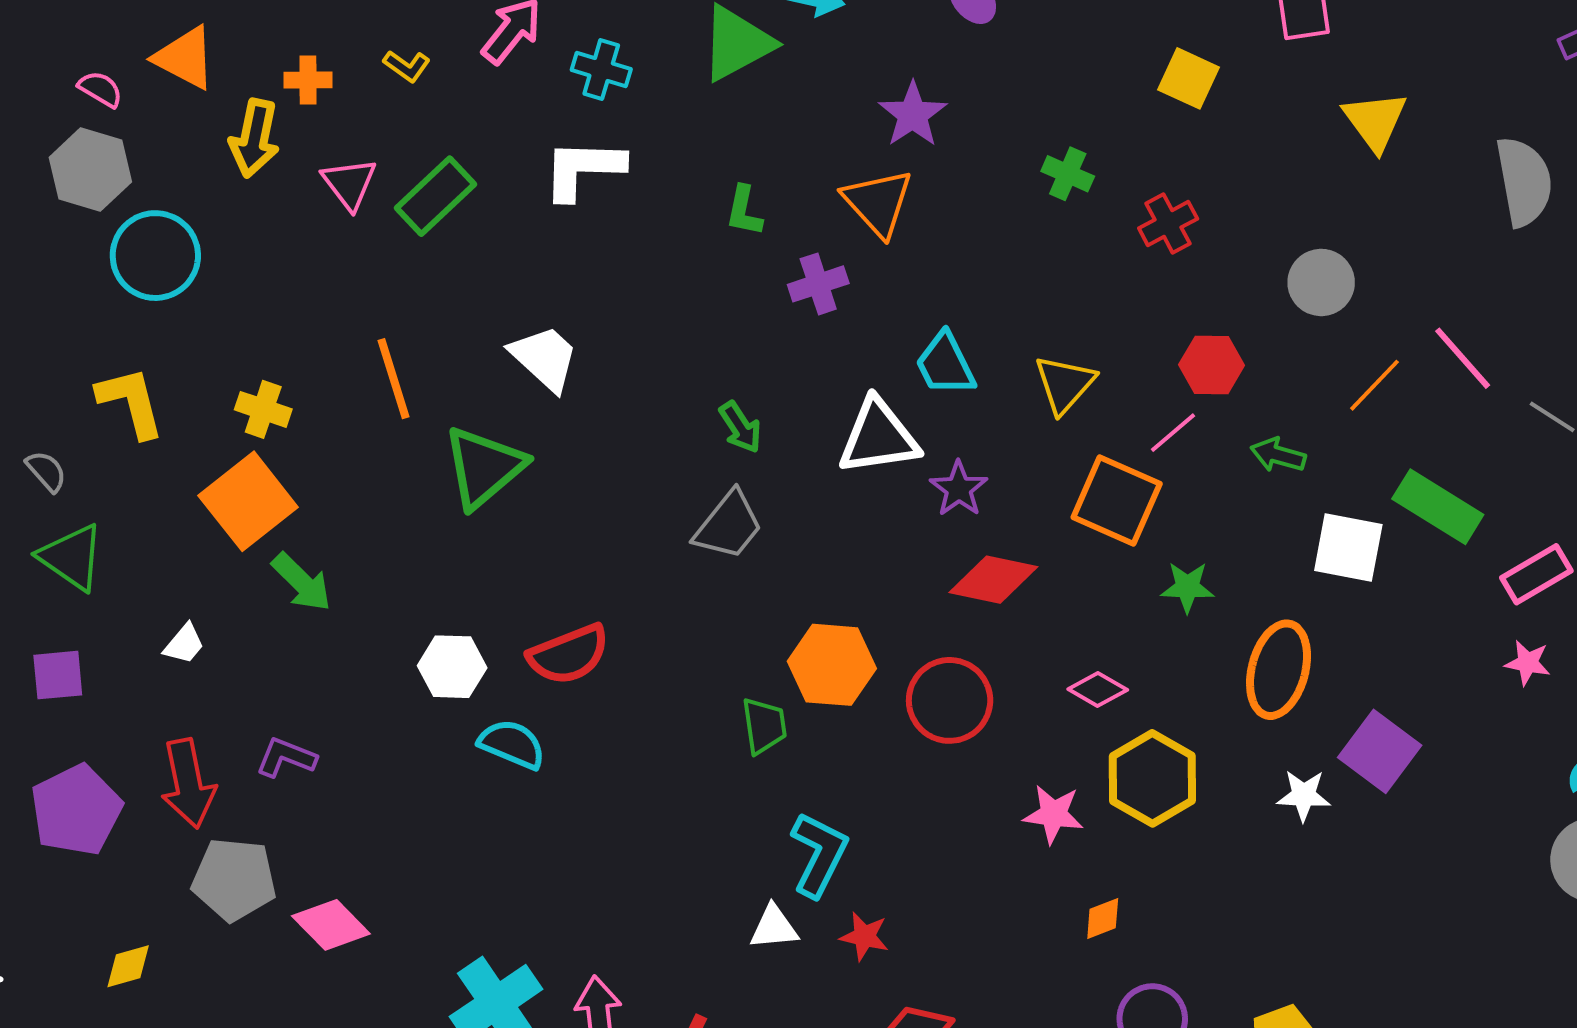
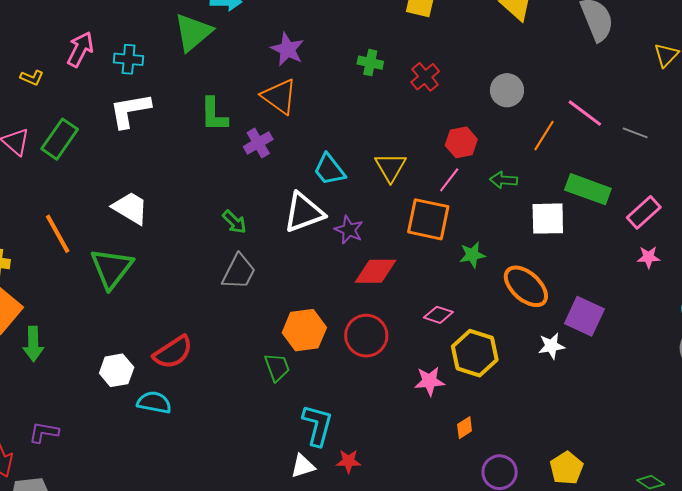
green L-shape: (744, 211) -> (214, 115), size x1.4
green arrow: (302, 582) -> (33, 344), turned 56
orange ellipse: (1279, 670) -> (526, 286), turned -51

